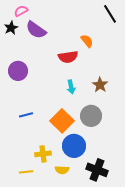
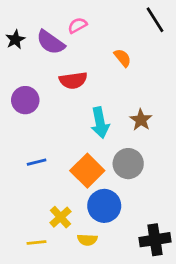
pink semicircle: (21, 11) -> (77, 25), moved
red semicircle: (68, 57) -> (73, 80), moved
cyan arrow: (71, 87) -> (100, 123), size x1.5
yellow cross: (43, 154) -> (61, 217), turned -35
black cross: (97, 170) -> (155, 240), moved, turned -30

